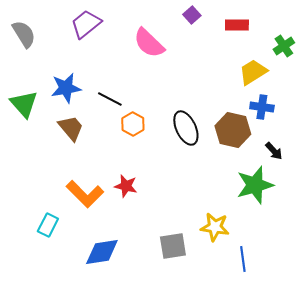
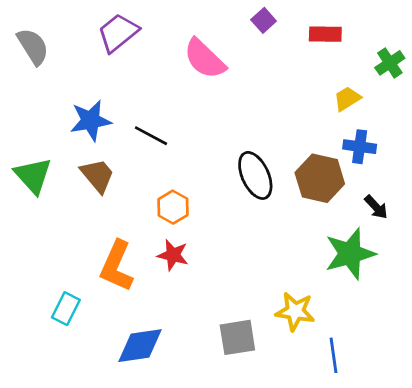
yellow trapezoid: (253, 72) -> (347, 99), size x0.7
green triangle: (24, 104) -> (33, 175), moved
orange hexagon: (133, 124) -> (173, 207), moved
orange L-shape: (85, 194) -> (117, 266), turned 69

